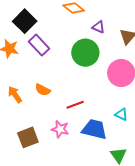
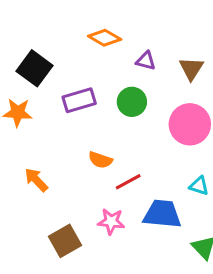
purple rectangle: (39, 45) -> (79, 100), moved, turned -55
green circle: (85, 53) -> (132, 102), size x0.7
orange semicircle: (43, 90) -> (100, 160), moved

